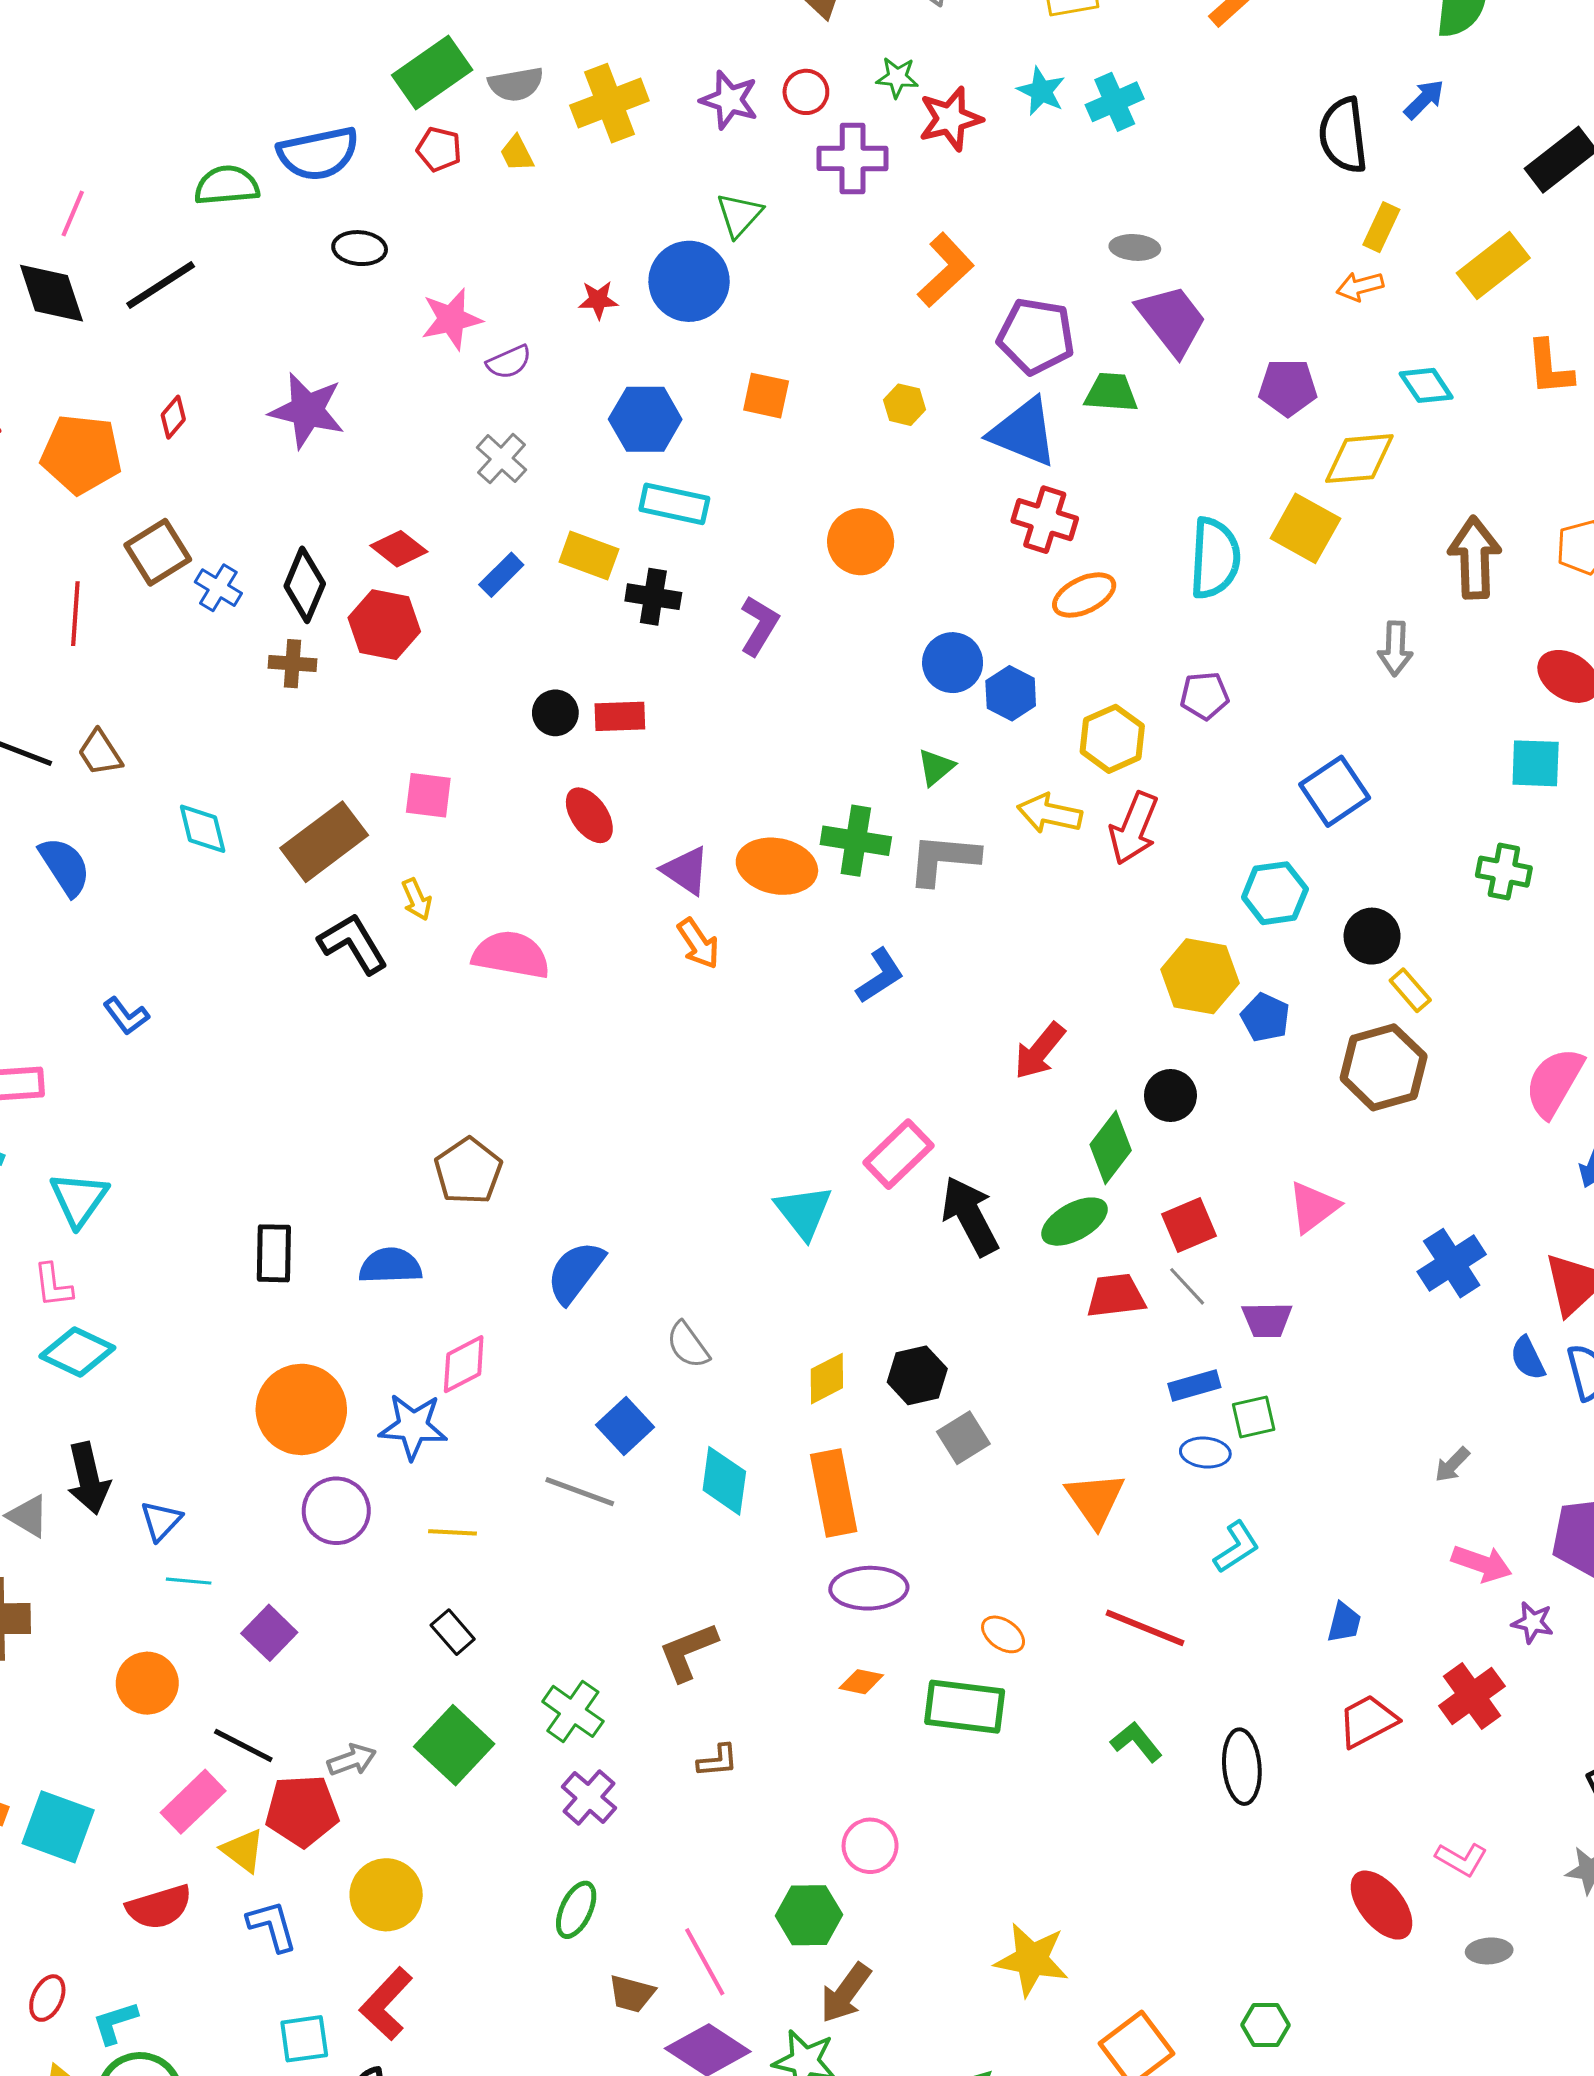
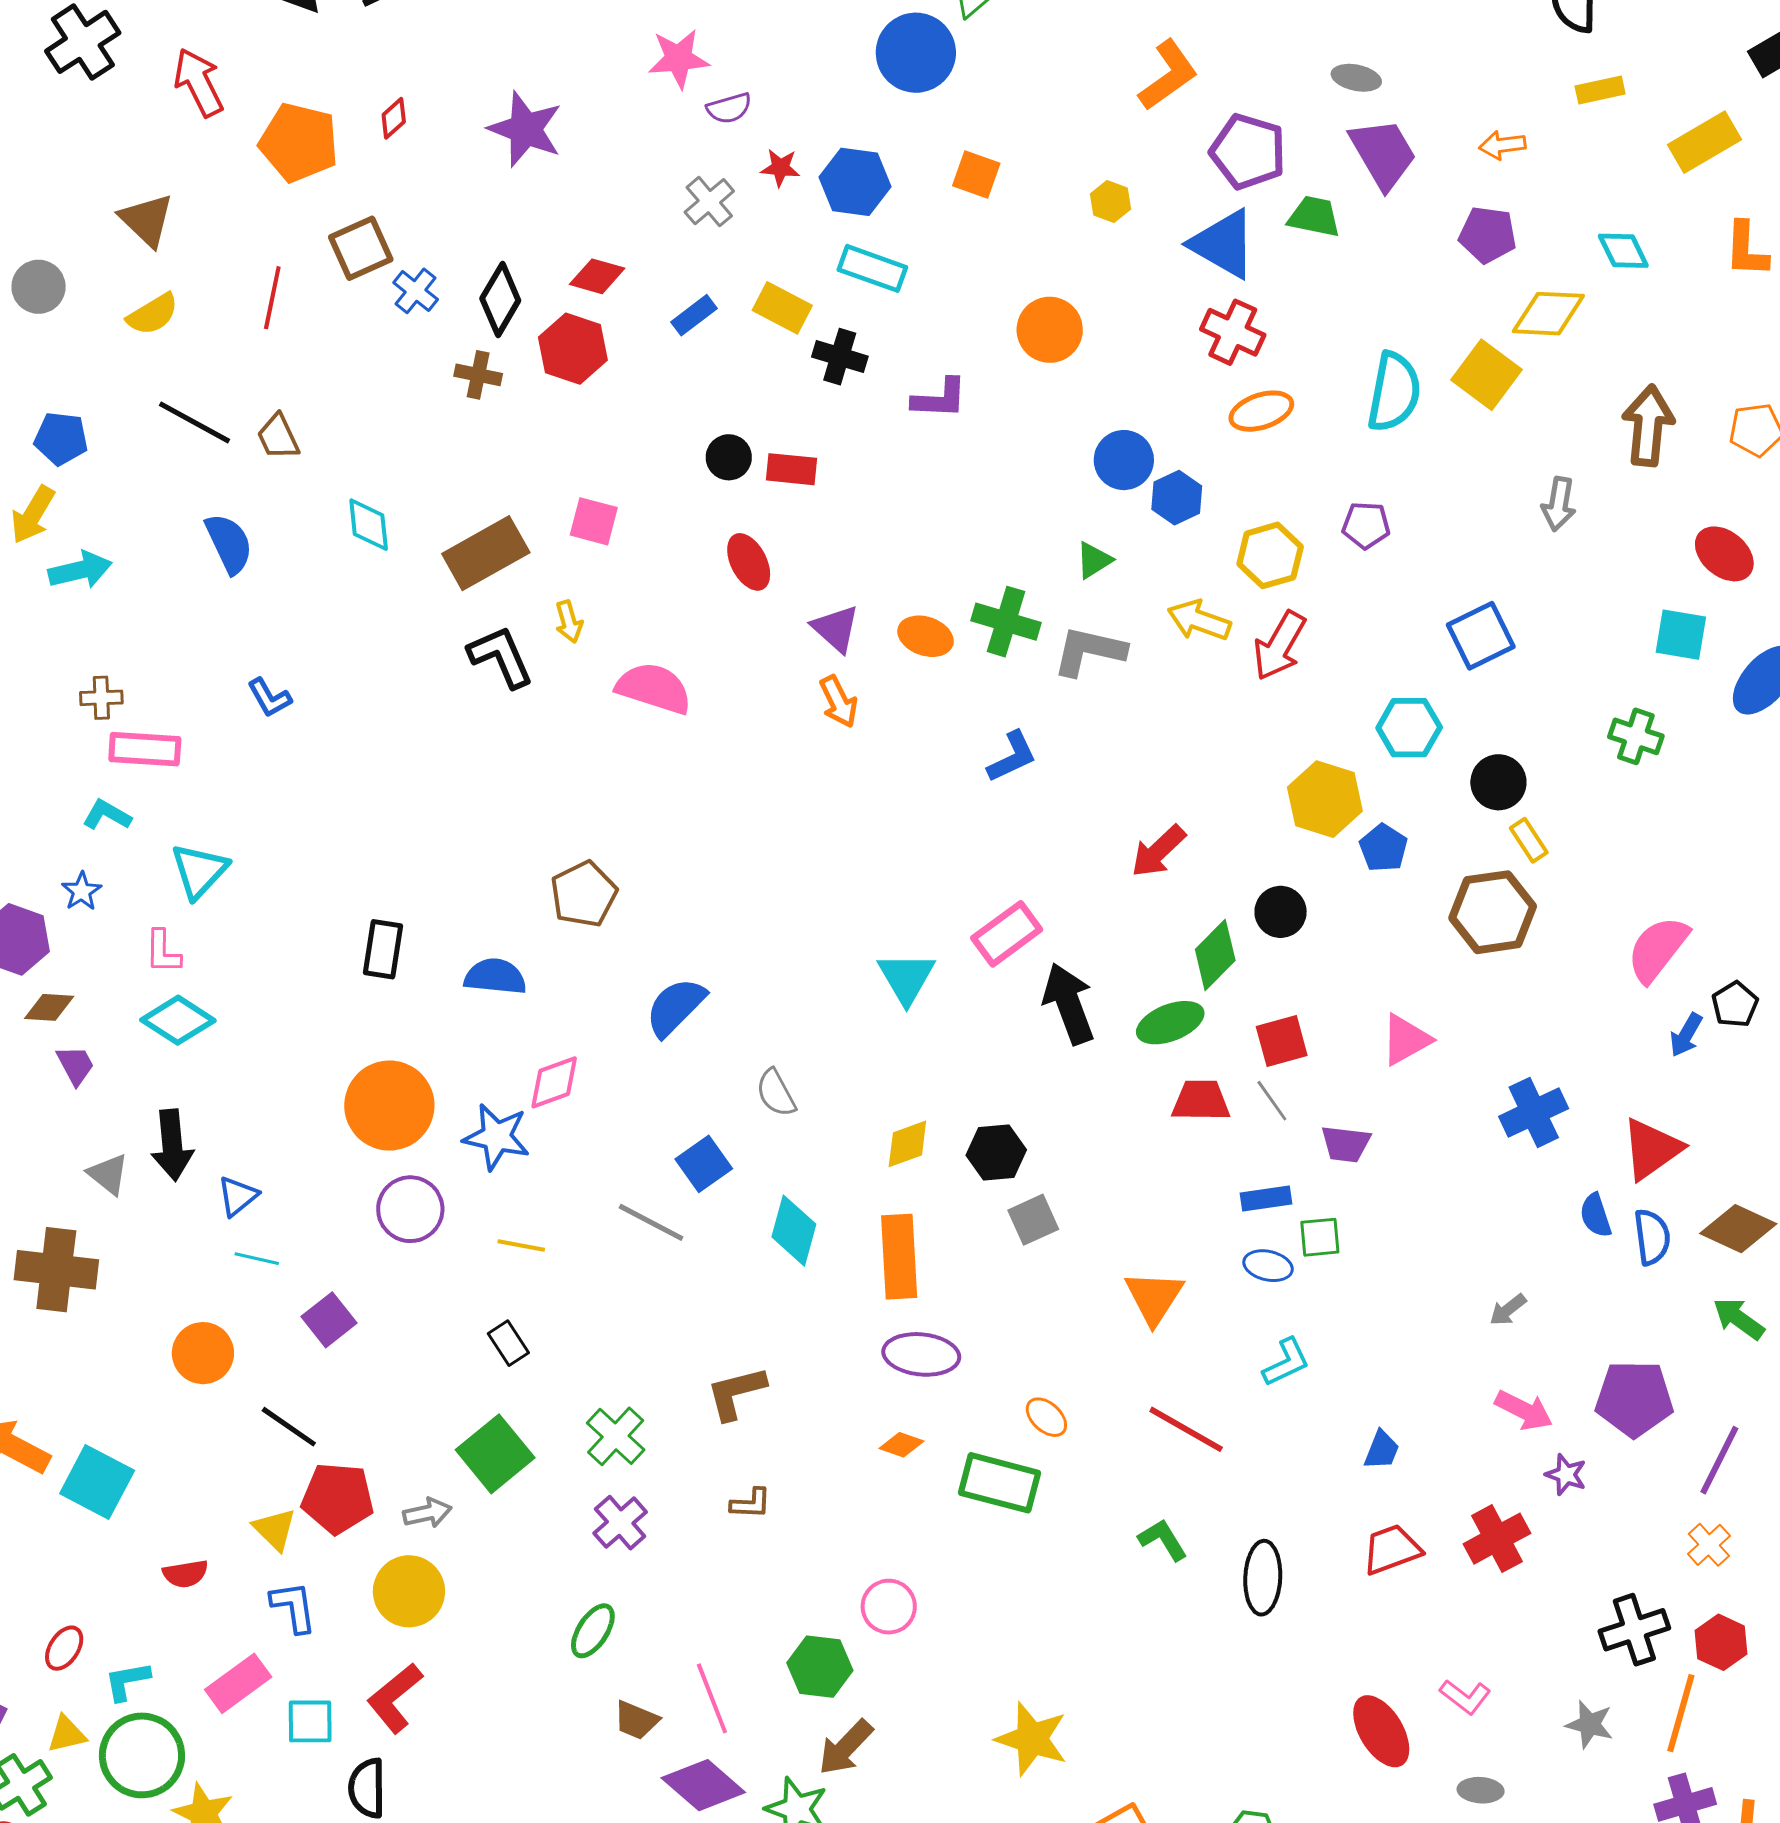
yellow rectangle: (1381, 227) -> (1600, 90), turned 45
orange arrow: (1360, 286) -> (1502, 145), moved
red star: (598, 300) -> (780, 168), moved
red diamond: (399, 549) -> (597, 276), turned -30
purple L-shape: (759, 626) -> (940, 399), turned 54
orange ellipse: (777, 866) -> (926, 636), size x0.7
gray arrow: (352, 1760) -> (427, 1513), moved
pink rectangle: (193, 1802) -> (238, 1683), moved
red semicircle: (159, 1907) -> (185, 1574), size x0.7

